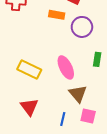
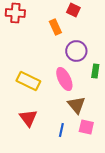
orange rectangle: (57, 15) -> (55, 27), turned 56
purple circle: (82, 27) -> (76, 51), moved

